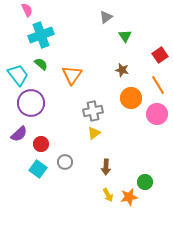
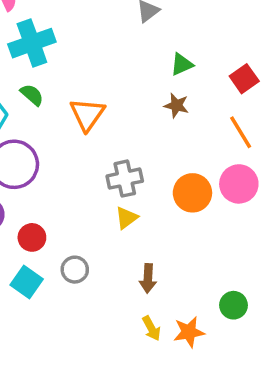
green triangle: (125, 36) -> (182, 64), moved, turned 40
orange circle: (131, 98) -> (192, 193), moved
green circle: (145, 182) -> (234, 305), moved

